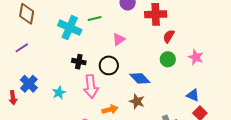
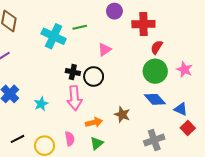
green circle: (168, 59) -> (155, 71), size x1.5
black cross: (79, 62) -> (73, 72), moved
blue diamond: (140, 78) -> (155, 99), moved

